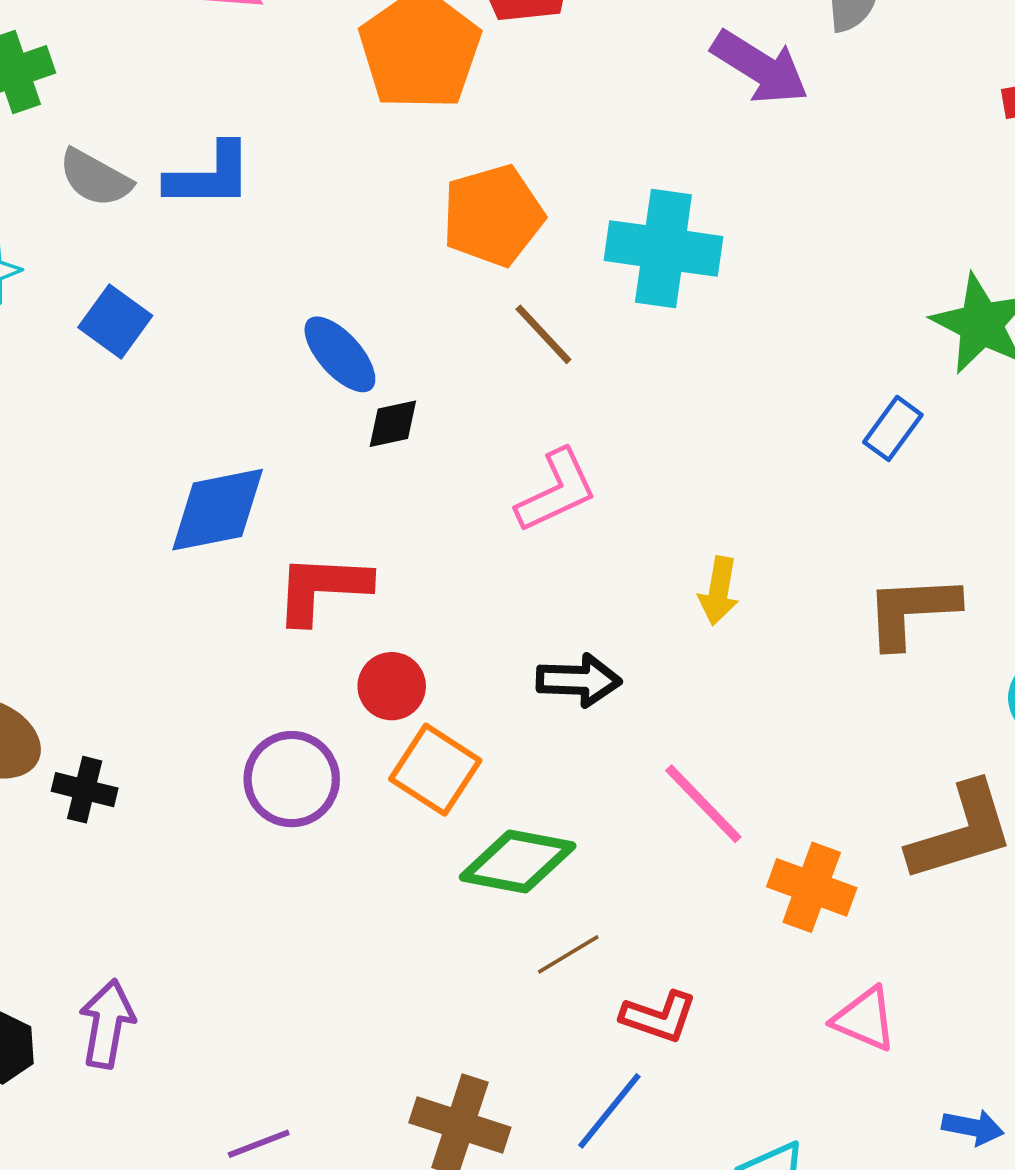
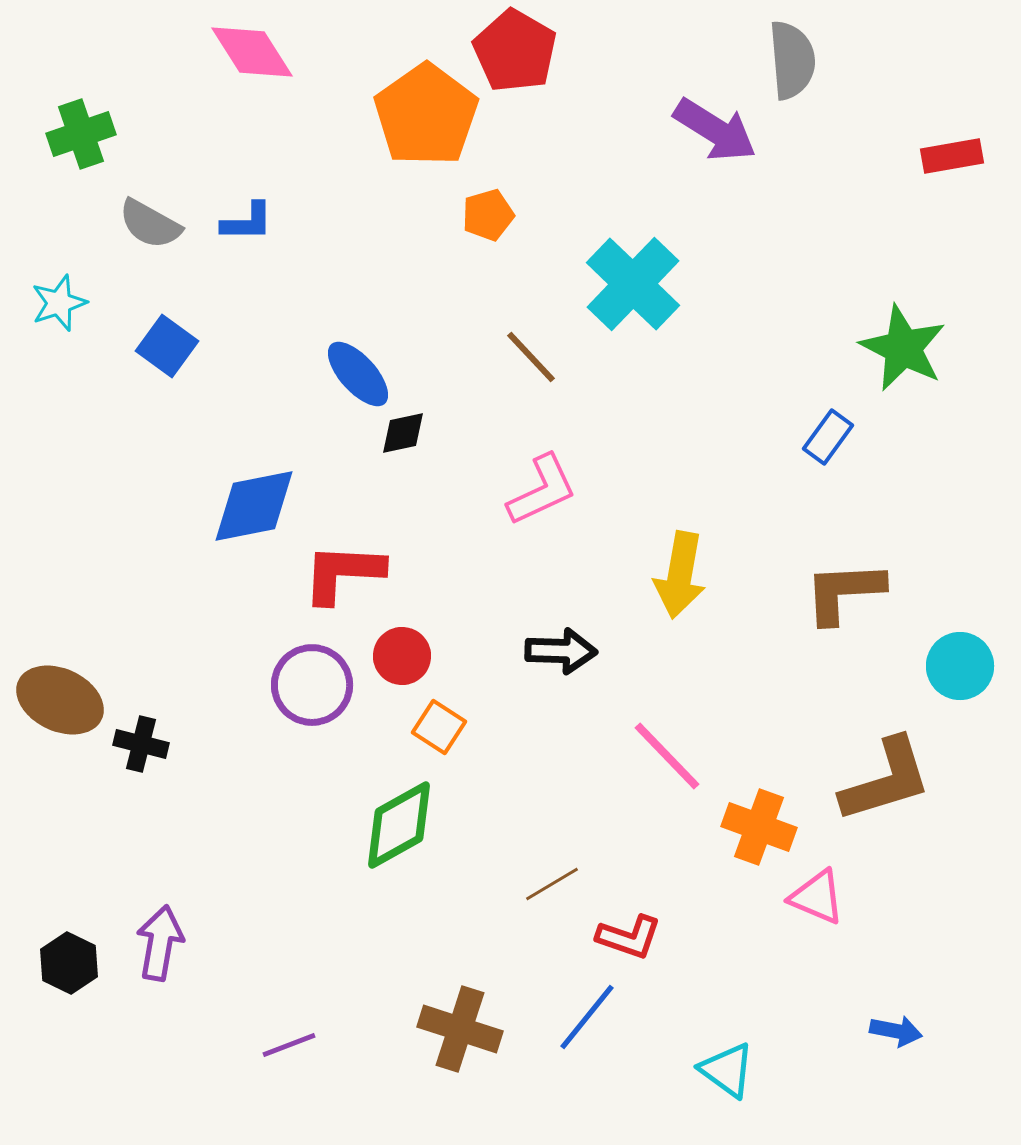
blue L-shape: (209, 176) -> (247, 222), size x0.7
orange pentagon: (493, 216) -> (488, 215), moved, size x0.6
cyan cross: (663, 248) -> (633, 284), turned 36
yellow arrow: (719, 591) -> (680, 575), size x1.5
orange square: (435, 770) -> (439, 727), size x0.7
purple circle: (292, 779) -> (312, 685), moved
green diamond: (518, 861) -> (399, 825), moved, turned -40
pink triangle: (865, 1019) -> (817, 897), moved

